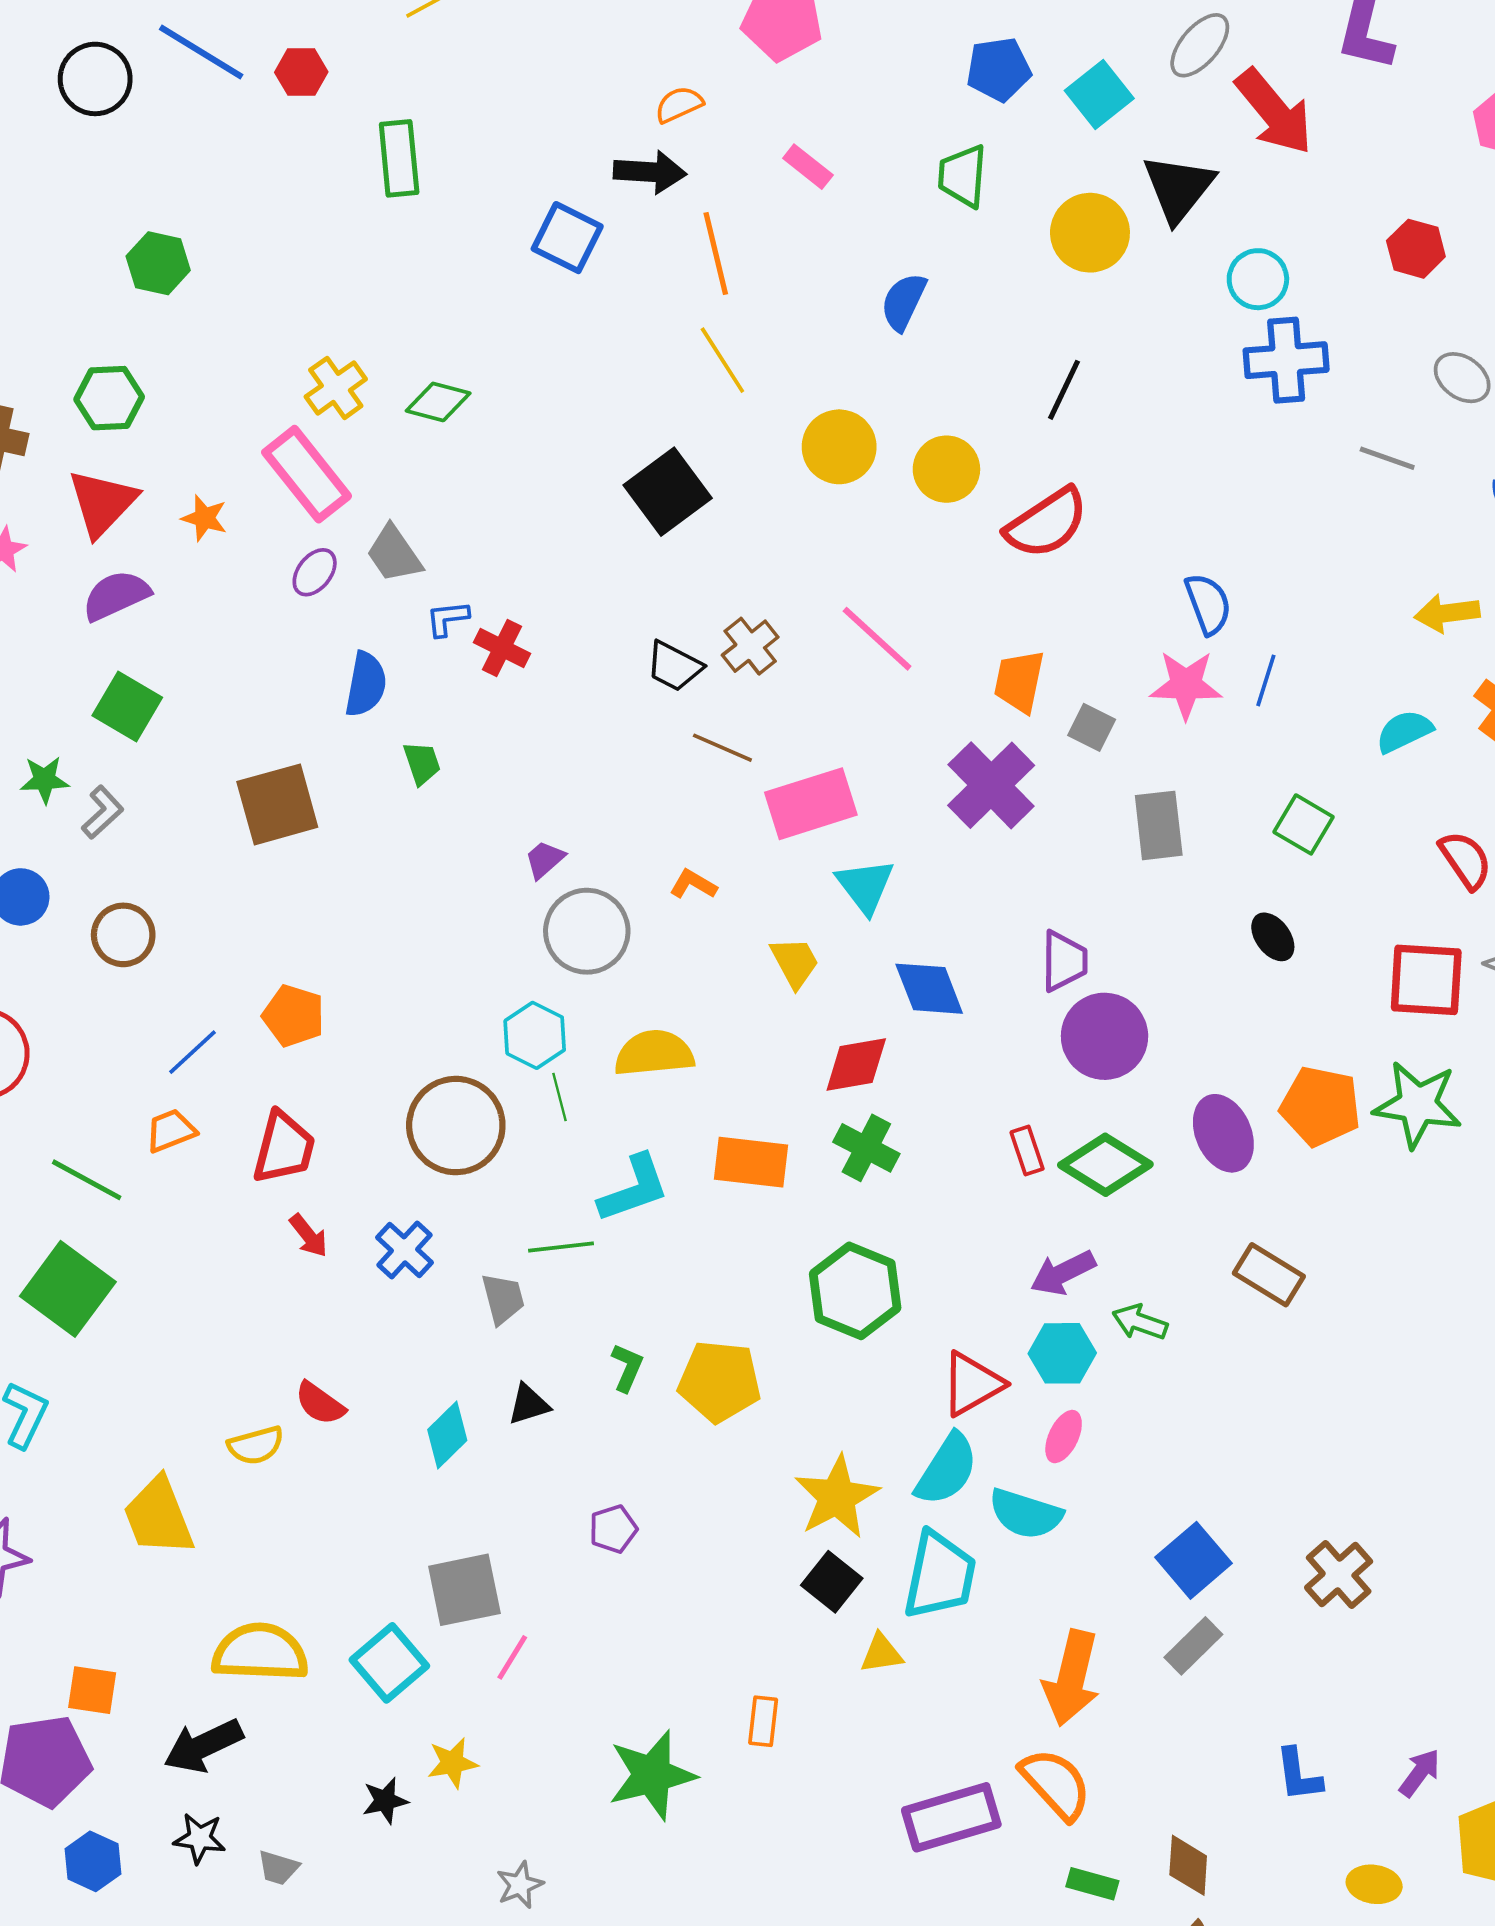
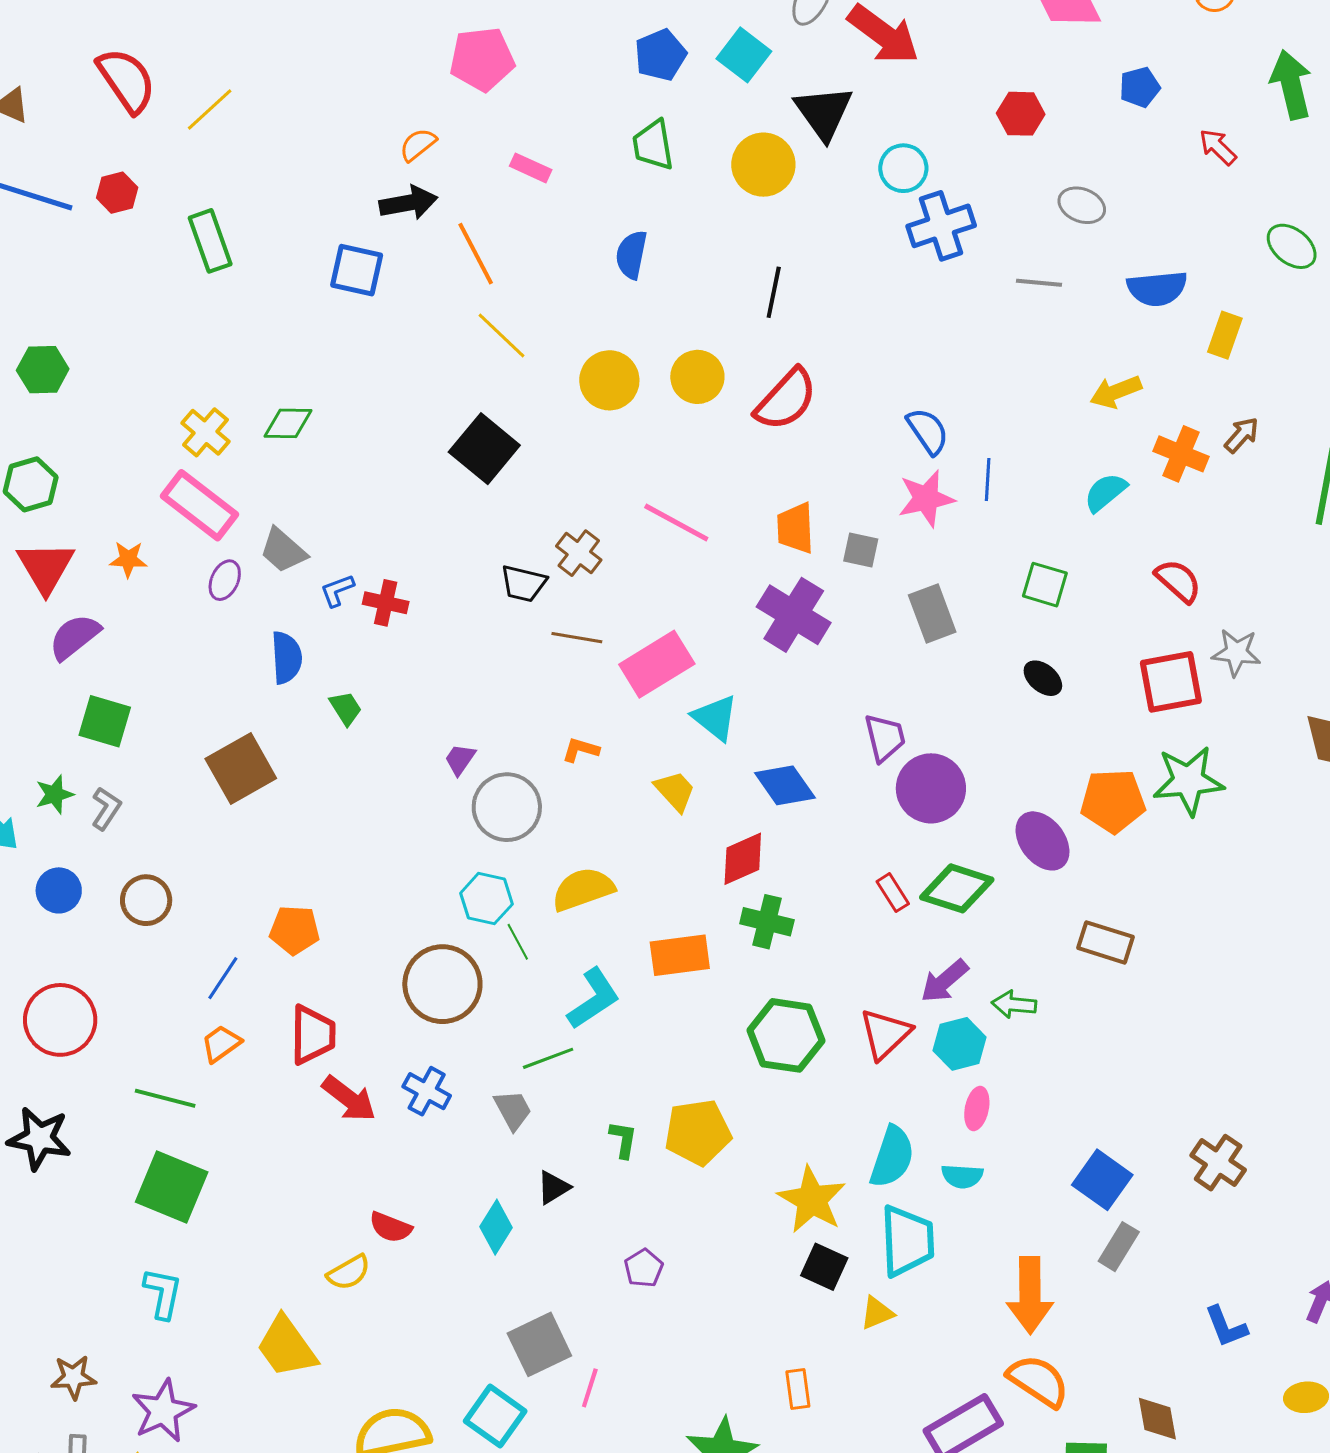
red arrow: (309, 1236) -> (349, 1099), size x1.5
red triangle: (972, 1384) -> (885, 1034), moved
cyan semicircle: (1026, 1514) -> (962, 1176), size x0.7

